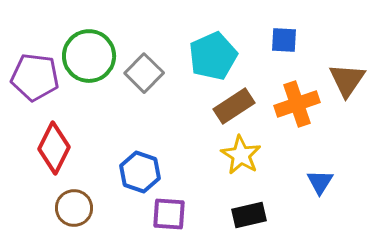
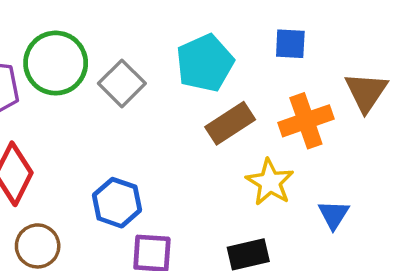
yellow star: (241, 155) -> (270, 182), moved

